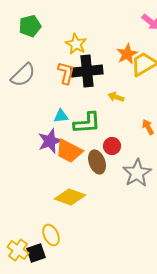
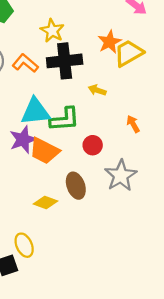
orange L-shape: (66, 73) -> (25, 63), moved, turned -65
cyan triangle: (61, 116) -> (35, 112), size x1.8
brown ellipse: (97, 162) -> (76, 186), moved
yellow diamond: (70, 197) -> (45, 202), size x0.7

